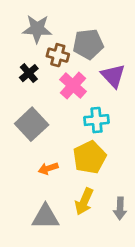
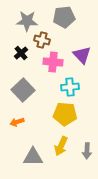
gray pentagon: (88, 44) -> (64, 17), moved
pink cross: (73, 86) -> (53, 62), turned -36
yellow pentagon: (90, 157) -> (65, 114), turned 30
orange arrow: (48, 168) -> (17, 122), moved

